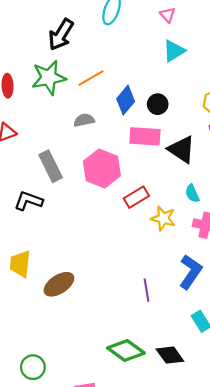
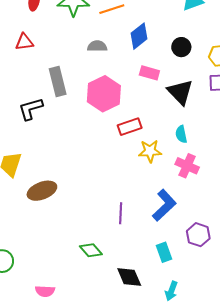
black circle: (158, 104) -> (181, 47), moved
pink rectangle: (145, 136) -> (149, 73), size x0.7
black L-shape: (28, 201) -> (31, 109), turned -48
yellow star: (163, 218) -> (150, 151), turned -30
green diamond: (126, 351) -> (91, 250), moved, size x0.7

